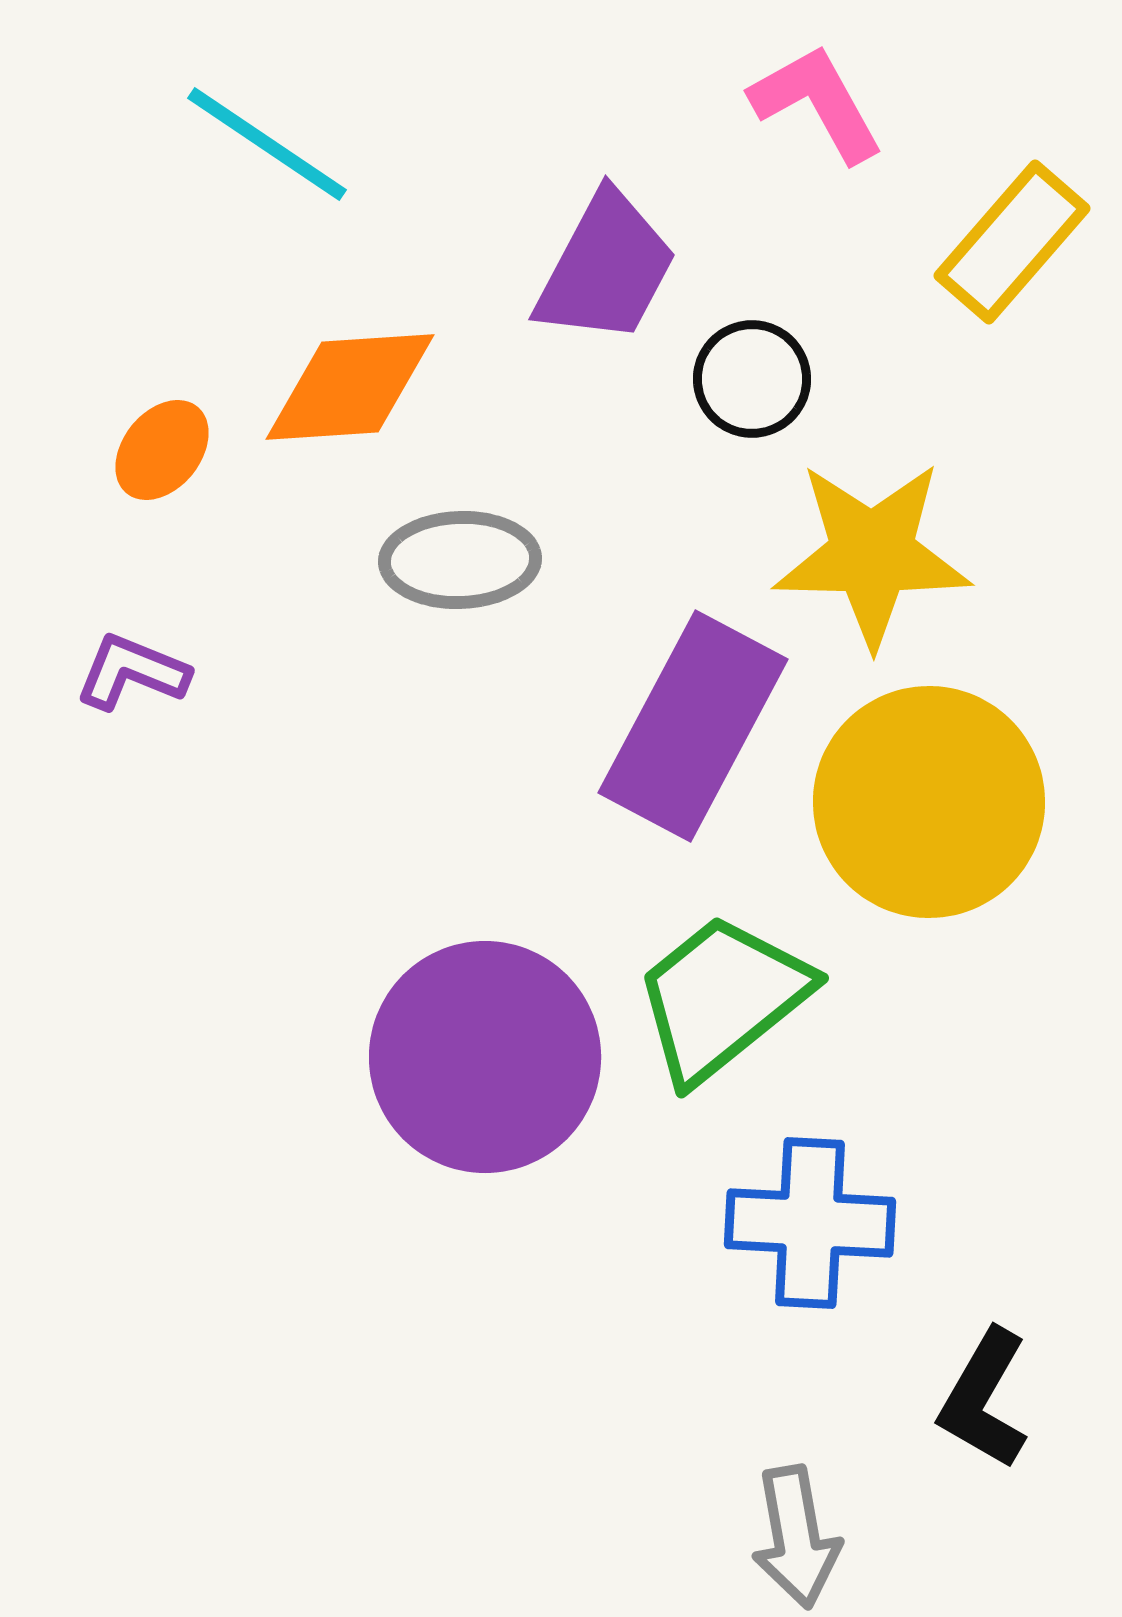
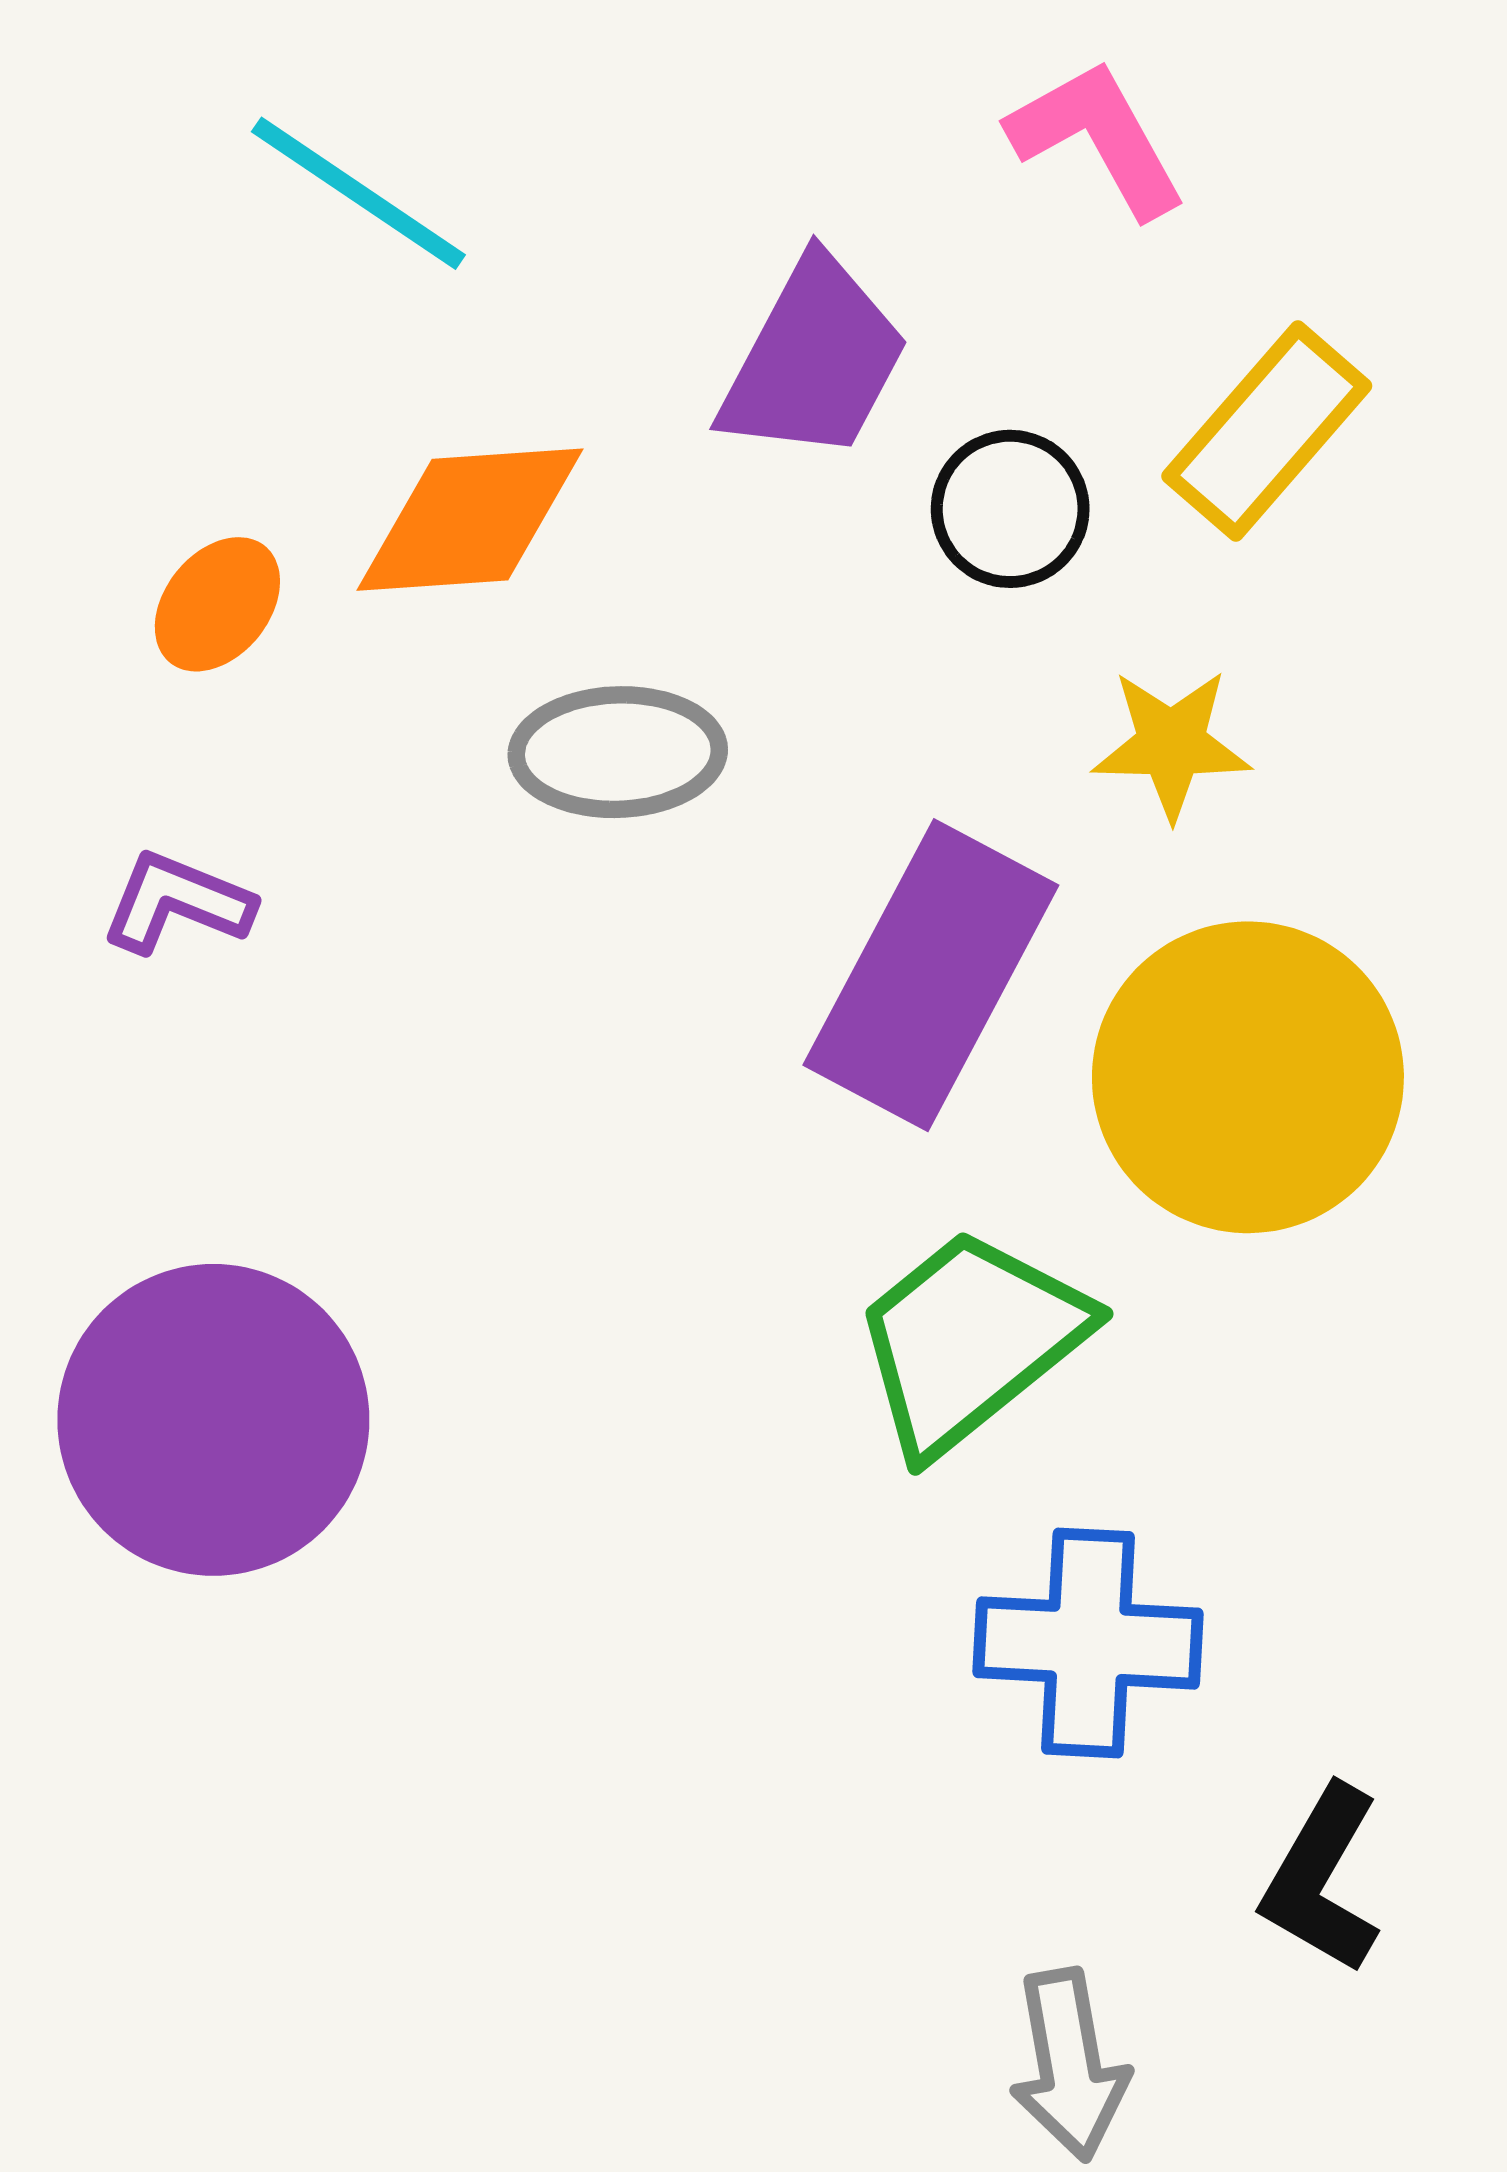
yellow rectangle: (1012, 242) -> (1267, 431), moved
yellow star: (872, 554) -> (1171, 744), size x0.6
purple circle: (485, 1057) -> (213, 1420), moved

